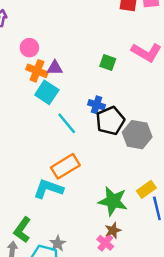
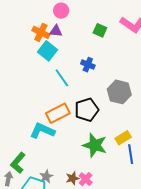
pink circle: (29, 48) -> (61, 11), moved
black pentagon: (110, 121) -> (87, 110), moved
brown star: (113, 230) -> (72, 178), moved

